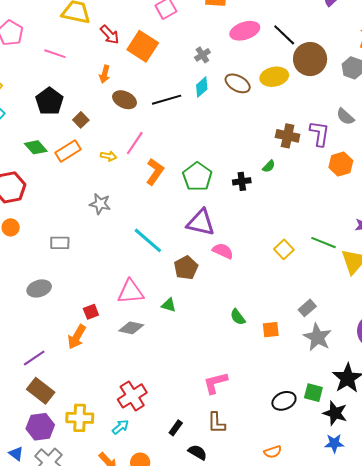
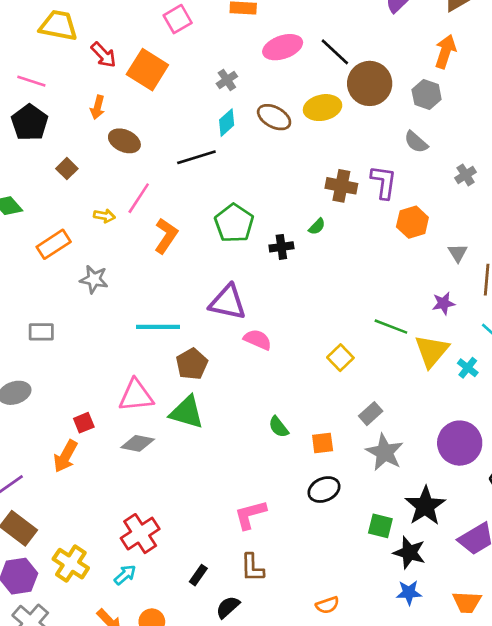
black line: (167, 100) -> (196, 157), moved
black pentagon: (49, 101) -> (30, 123), moved
gray semicircle: (345, 117) -> (416, 142), moved
orange rectangle: (68, 151) -> (54, 244), moved
green pentagon: (197, 177) -> (234, 223), moved
cyan line: (148, 240) -> (158, 327), turned -40
yellow square: (284, 249) -> (340, 358), moved
brown pentagon: (186, 268) -> (192, 364), moved
green triangle: (169, 305) -> (187, 412), size x1.8
black ellipse: (284, 401) -> (324, 490), moved
yellow cross: (80, 418) -> (71, 564), turned 32
black semicircle: (198, 452) -> (228, 607), turned -72

